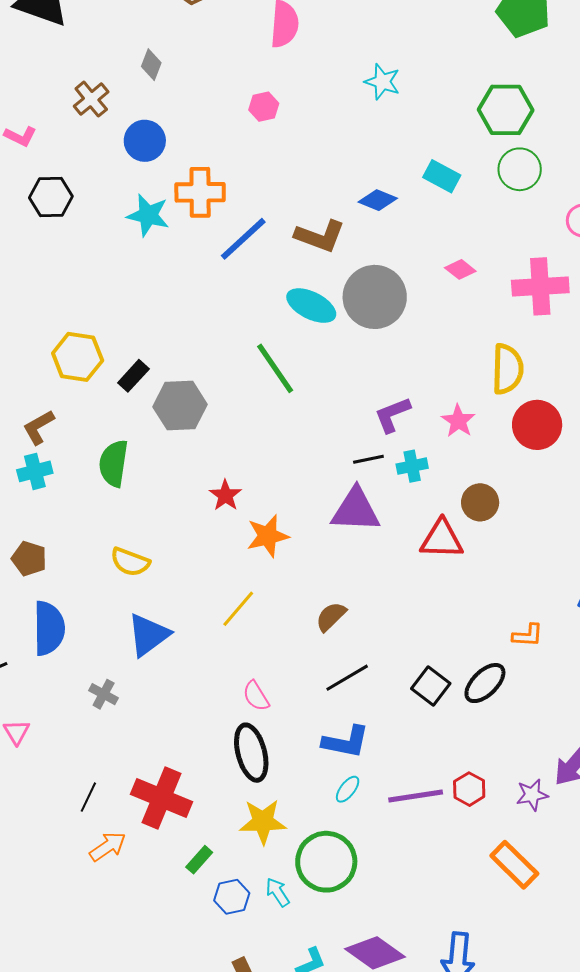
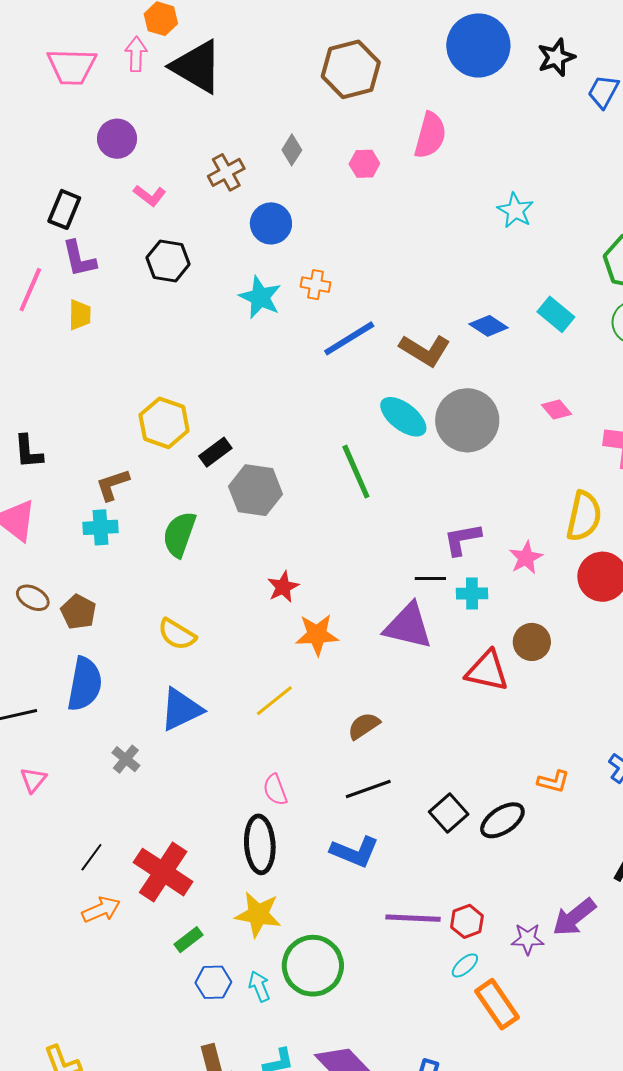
pink hexagon: (264, 107) -> (364, 164), moved
orange cross: (200, 192) -> (316, 285), size x0.6
cyan ellipse: (348, 789) -> (465, 965), moved

